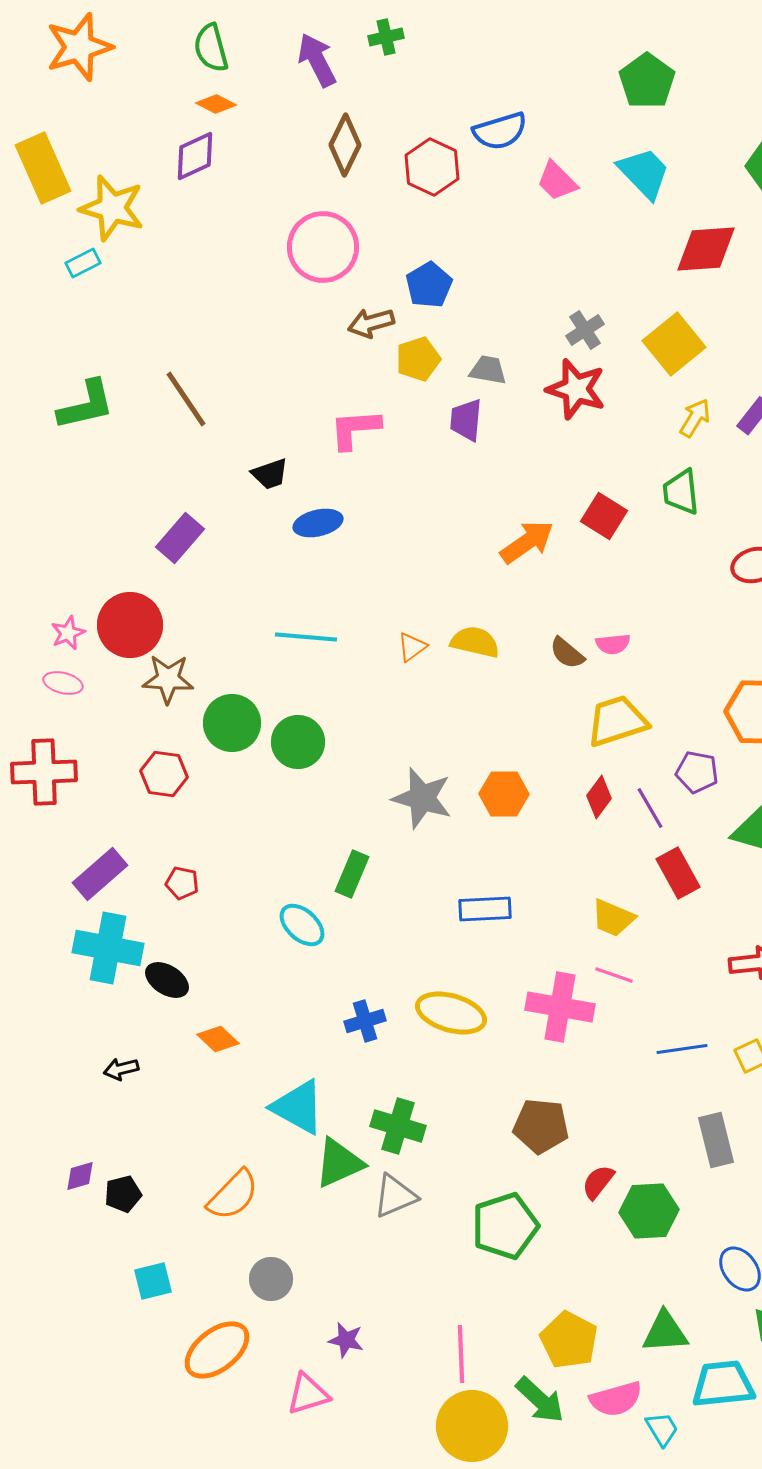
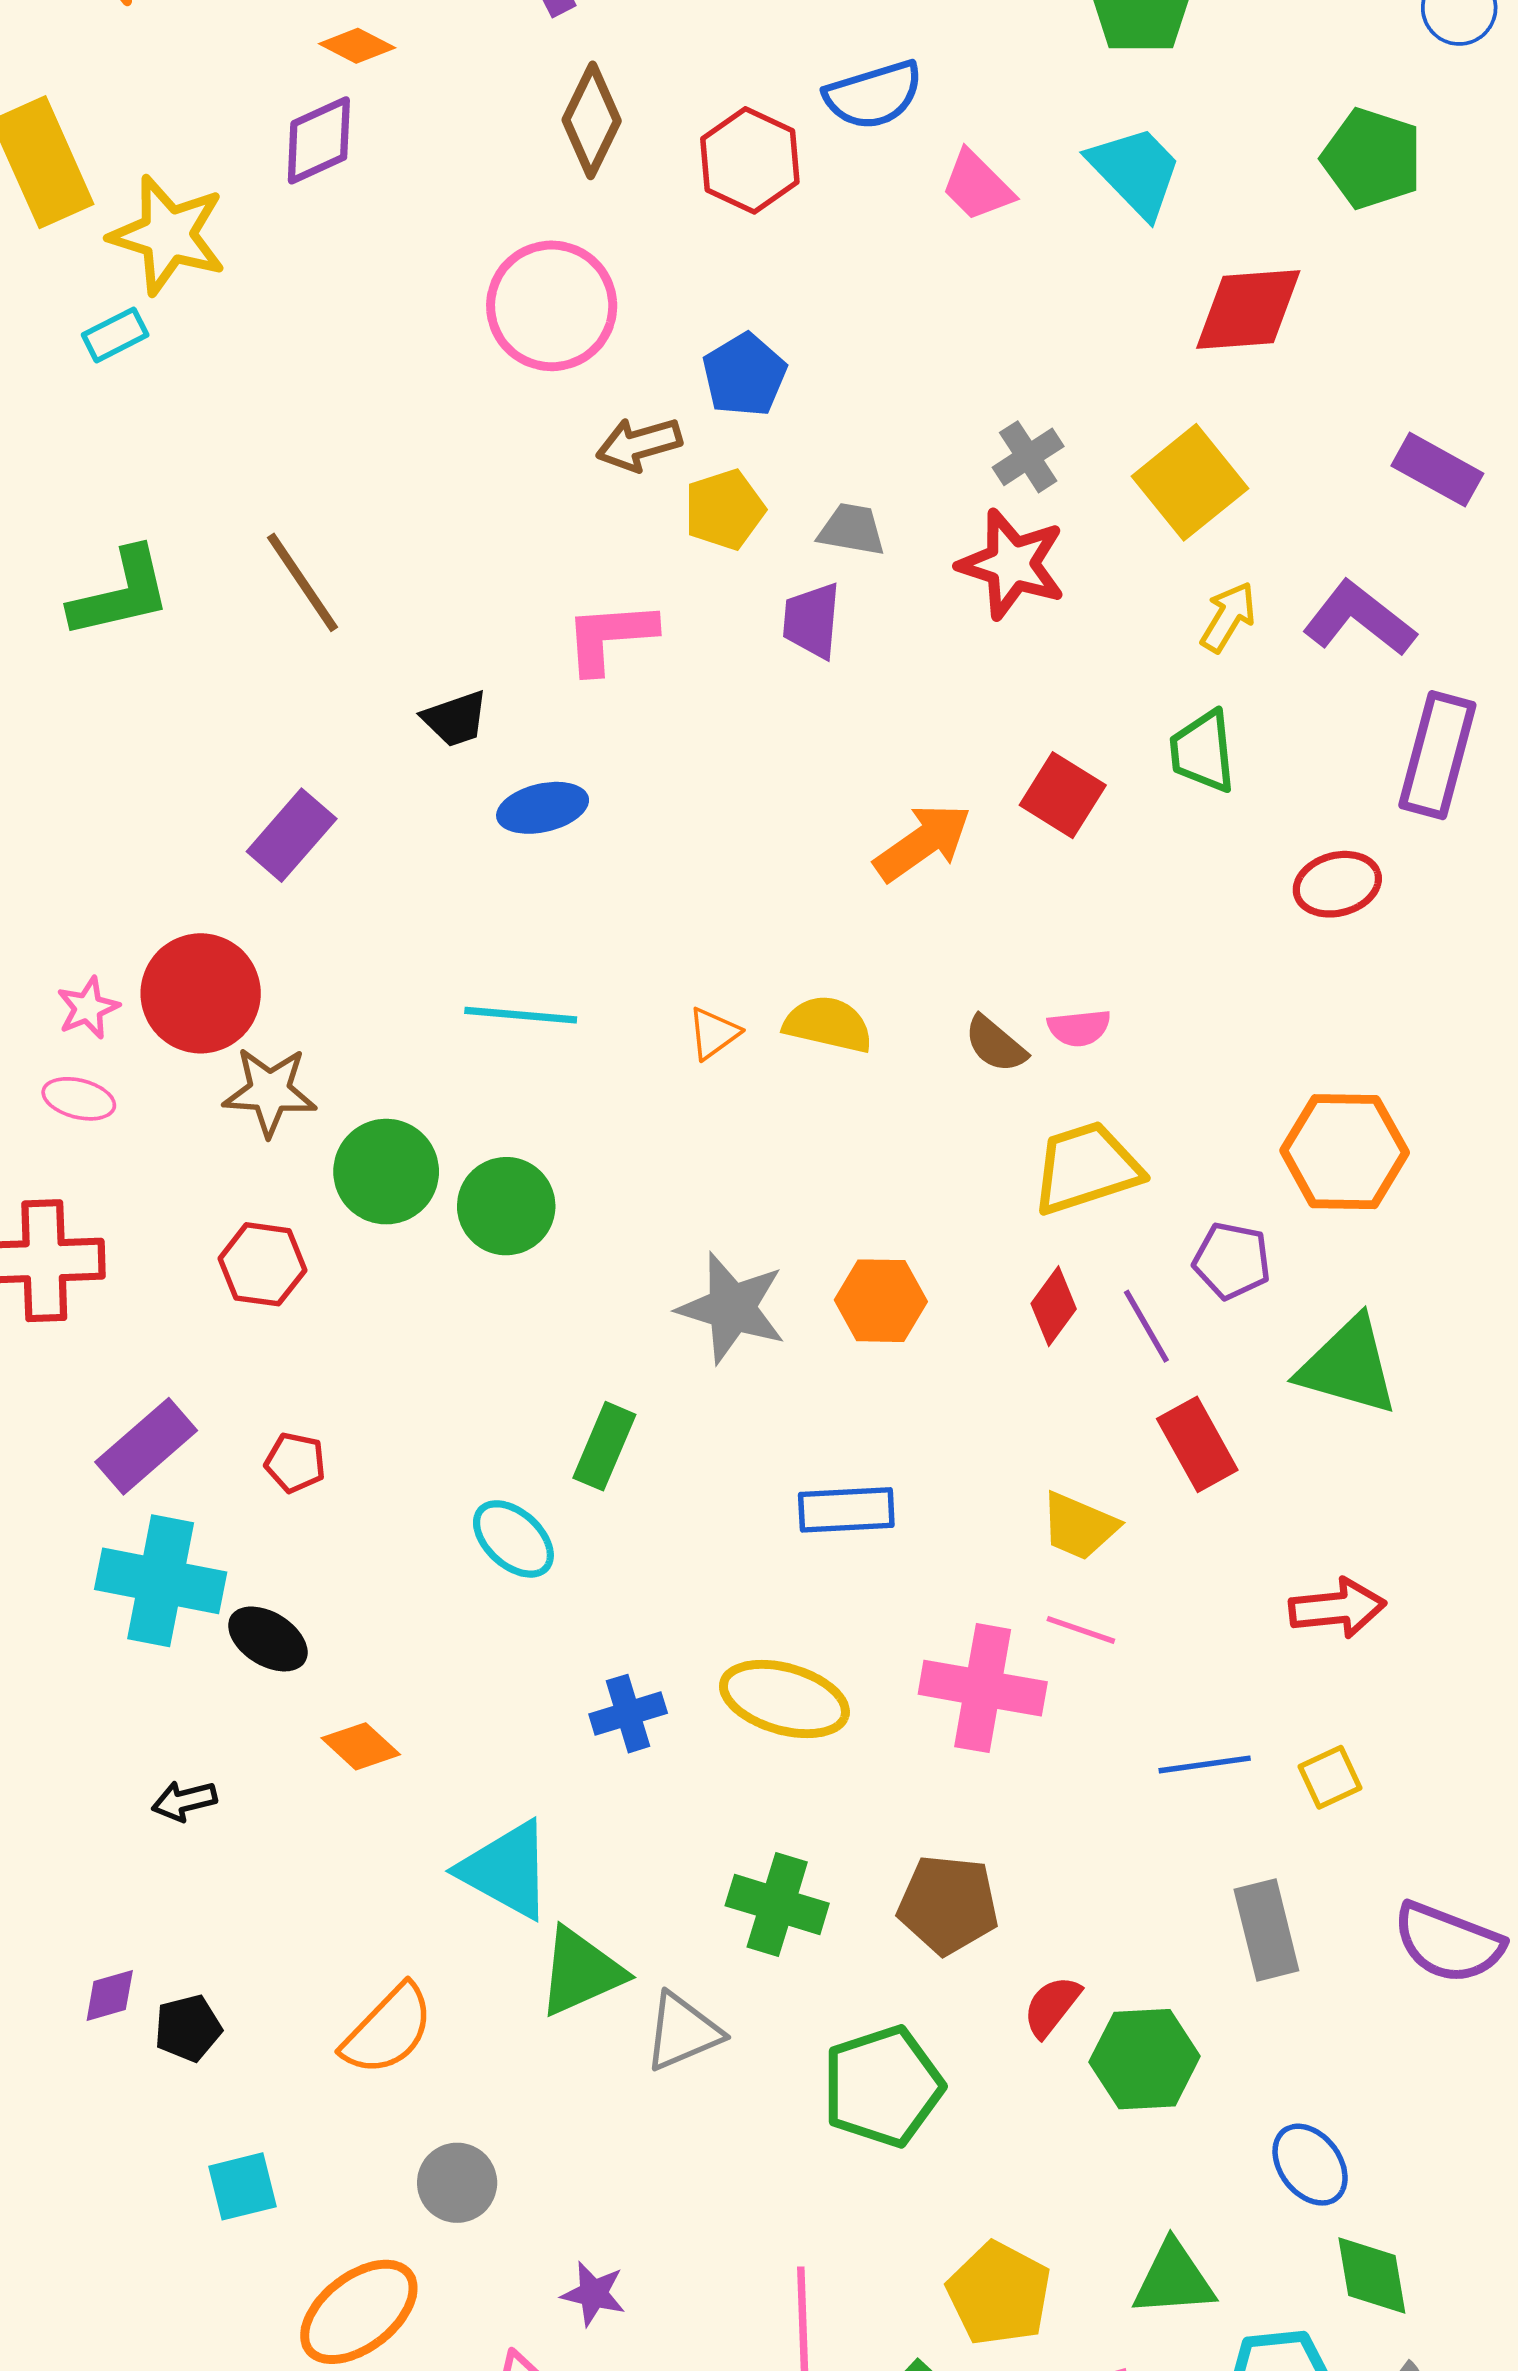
green cross: (398, 1126) -> (777, 1905), moved

